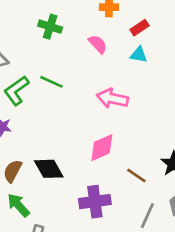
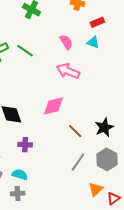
pink semicircle: (98, 44) -> (66, 42), moved
purple cross: (95, 202) -> (25, 145), moved, size x0.6

